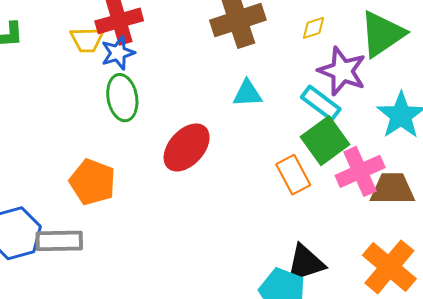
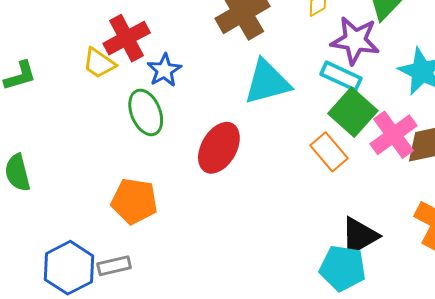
yellow trapezoid: (87, 40) -> (99, 63), turned 48
blue star: (118, 53) -> (164, 70), moved
cyan triangle: (247, 93) -> (267, 82), size x1.6
gray rectangle: (59, 241) -> (114, 266), size x0.7

